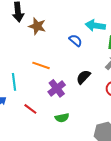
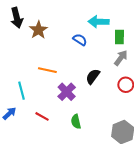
brown star: (37, 26) -> (38, 30), turned 30
green semicircle: (62, 118) -> (76, 122), turned 96

